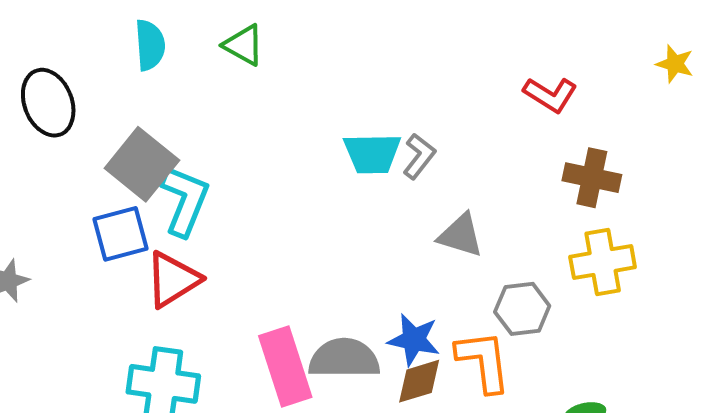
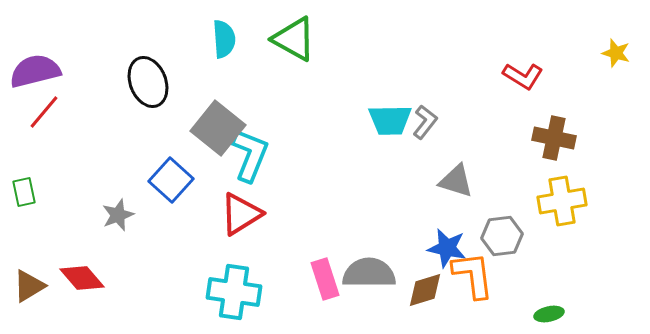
green triangle: (244, 45) -> (294, 39), size x1.4
blue square: (120, 234) -> (171, 180), moved, turned -33
blue star: (414, 340) -> (447, 248), moved
pink rectangle: (285, 366) -> (325, 279), size x0.7

